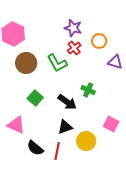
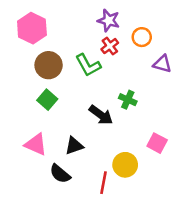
green square: (35, 98) -> (47, 100), moved
black triangle: (65, 127) -> (74, 146), moved
red line: (57, 151) -> (103, 183), moved

